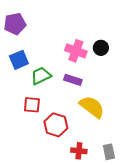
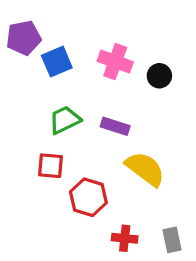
pink cross: (76, 51) -> (115, 62), moved
blue square: (19, 60) -> (57, 62), moved

